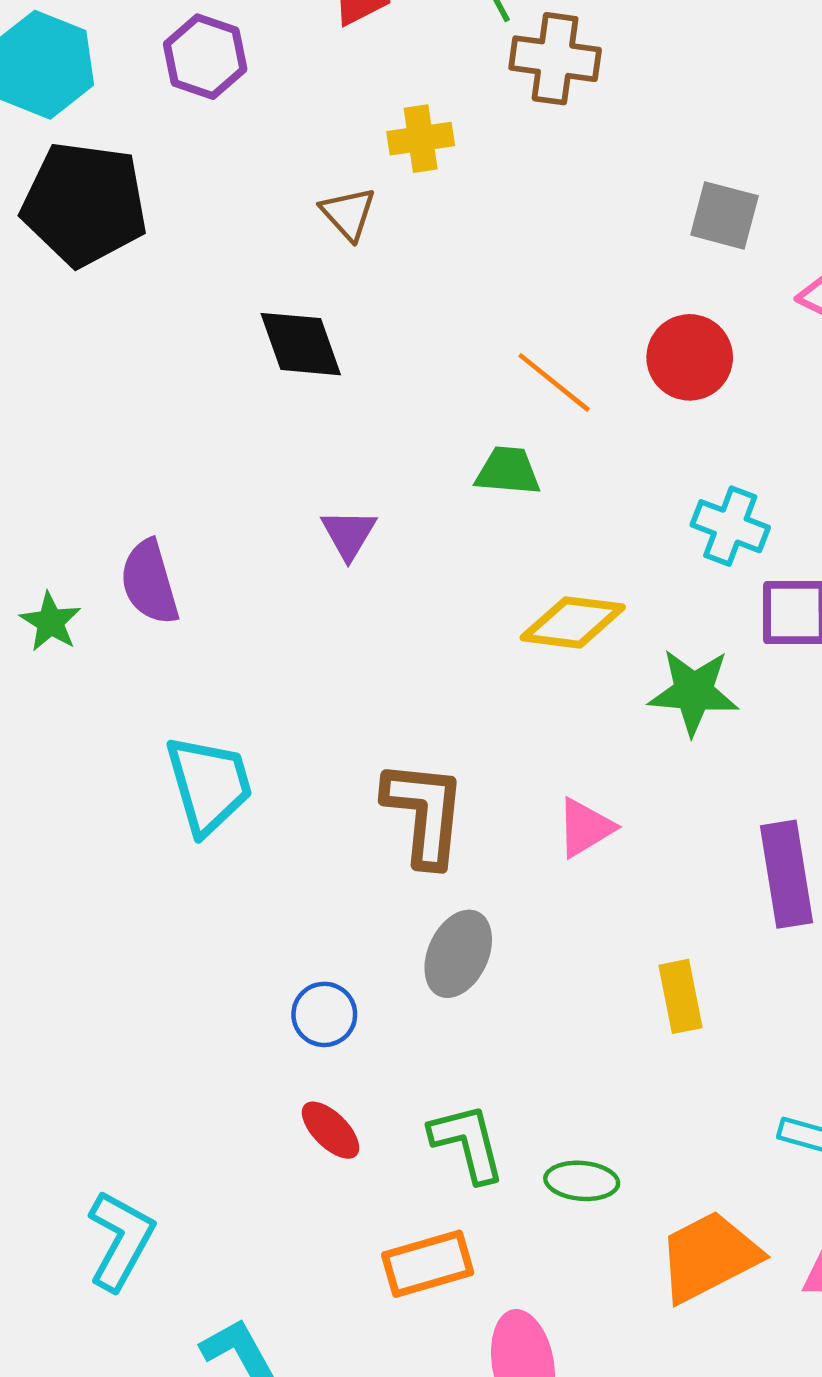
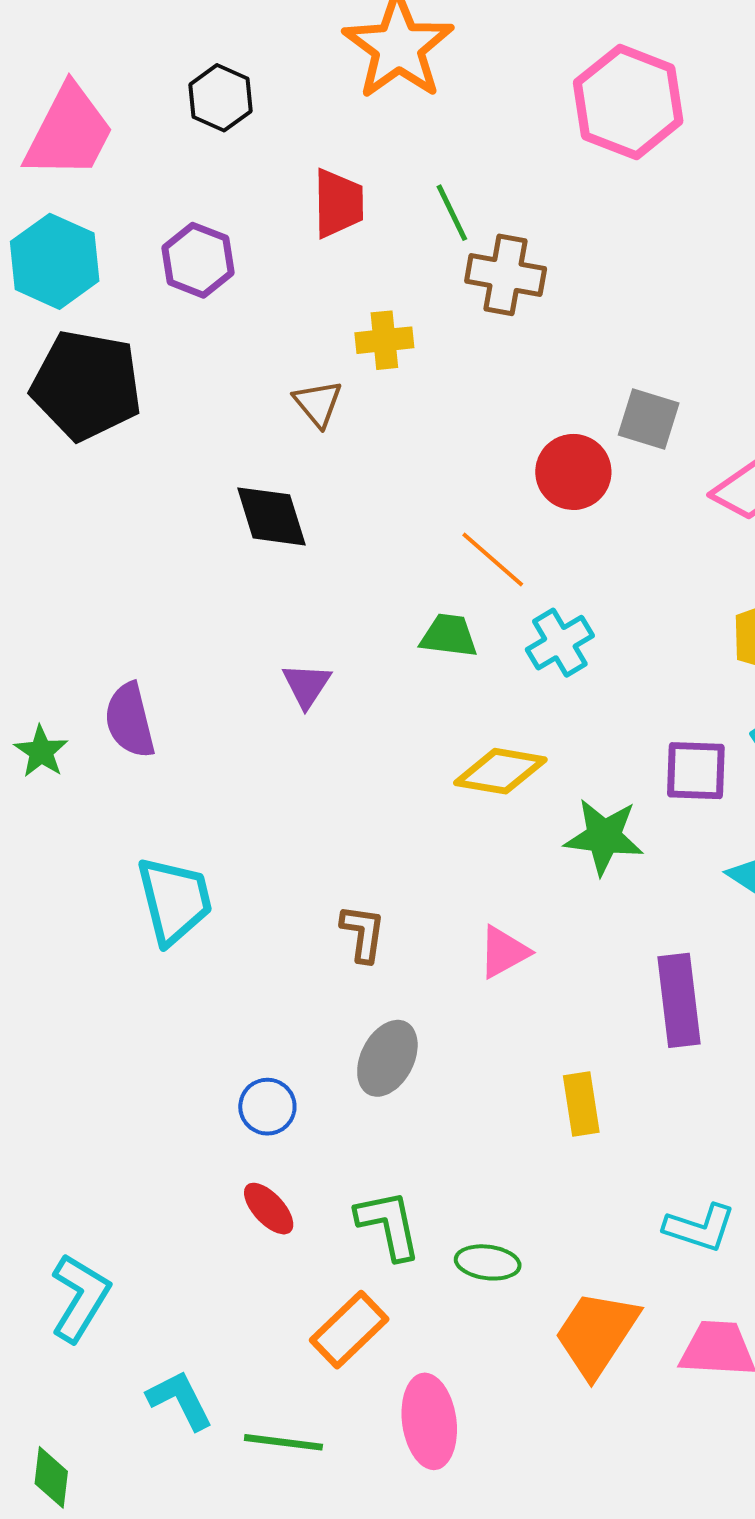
red circle: (690, 357) -> (573, 472), moved
cyan cross: (730, 526) -> (560, 643), moved, turned 36
brown L-shape: (424, 813) -> (363, 933), size x0.6
orange trapezoid: (709, 1257) -> (597, 1334), turned -32
orange rectangle: (428, 1264) -> (349, 1330), turned -30

